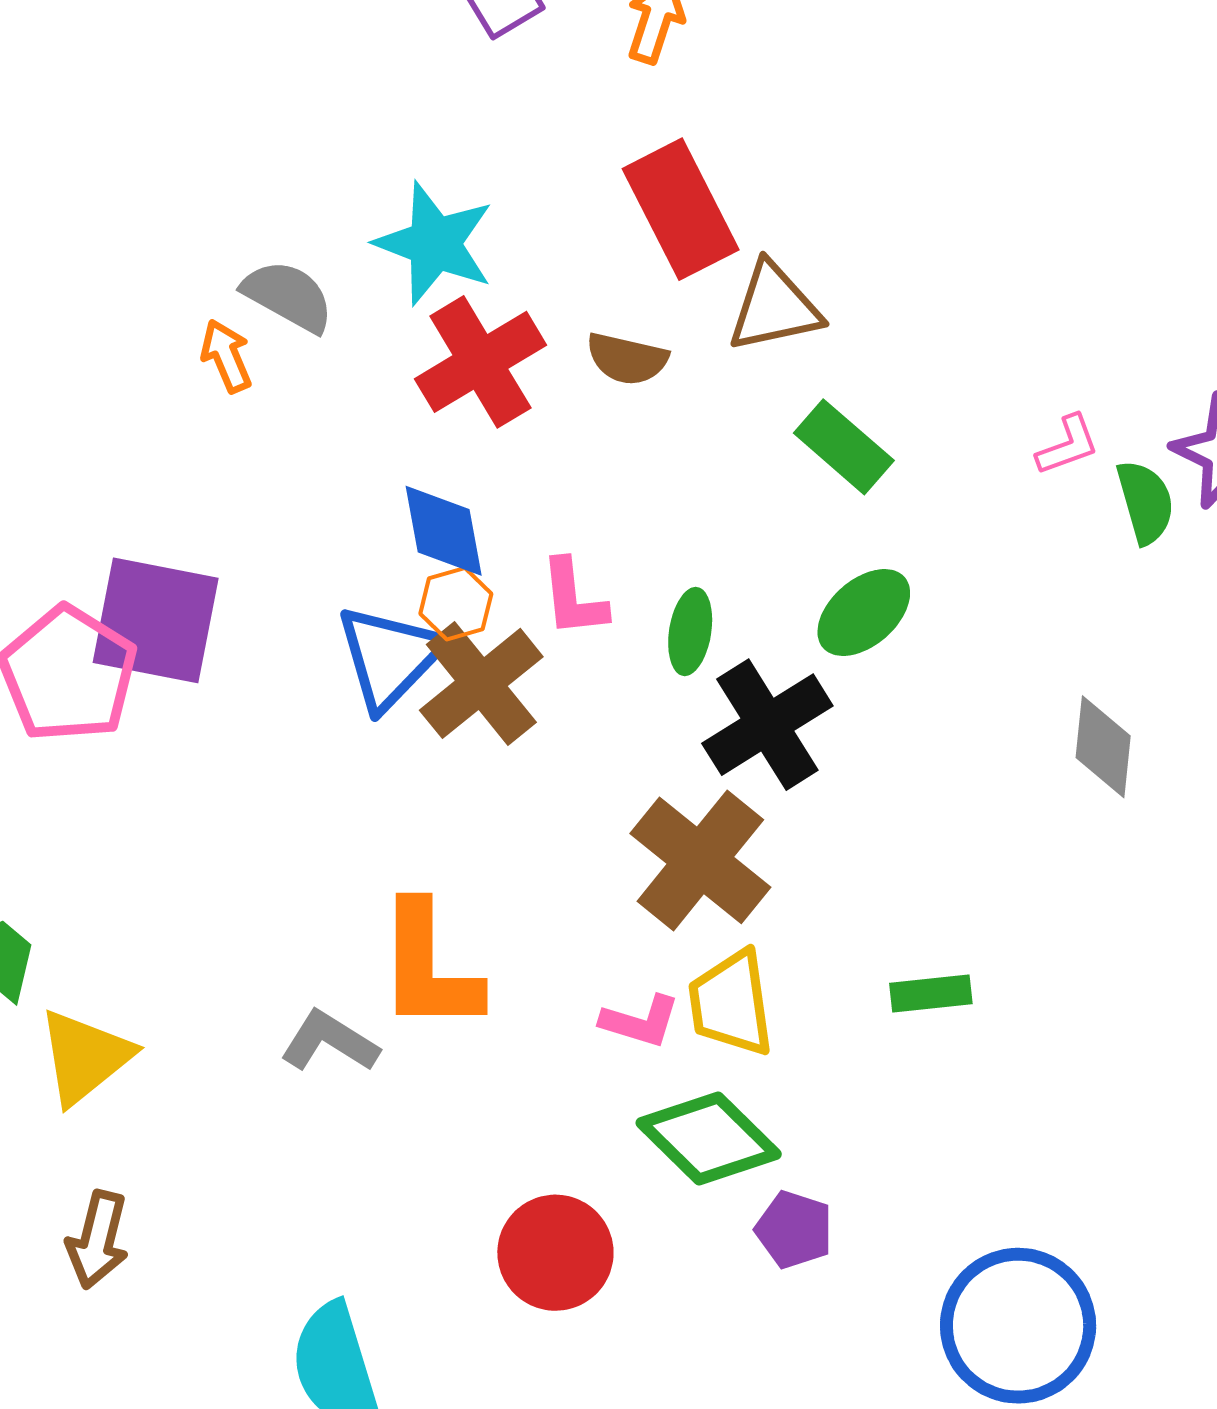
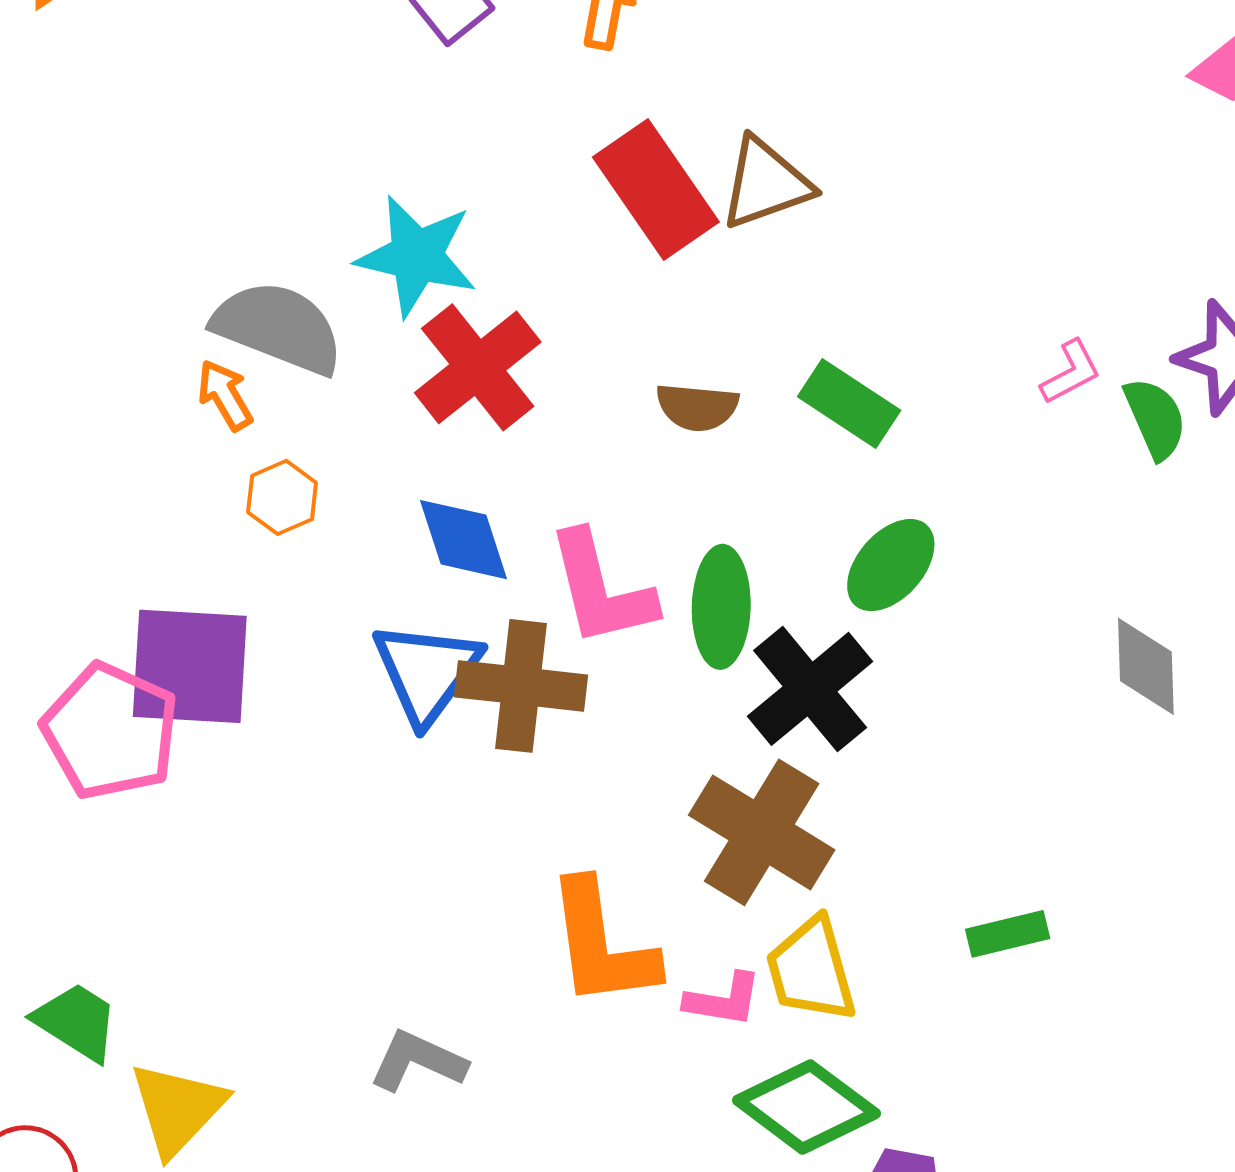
gray semicircle: (288, 296) -> (278, 327), size x1.4
brown triangle: (774, 307) -> (766, 183), moved
brown semicircle: (627, 359) -> (697, 407), moved
pink L-shape: (573, 598) -> (601, 589), size x1.5
orange hexagon: (456, 604) -> (282, 497), moved
green ellipse: (690, 632) -> (721, 607), size x1.4
brown cross: (481, 683) -> (521, 686), turned -37
orange L-shape: (428, 967) -> (602, 944), moved

